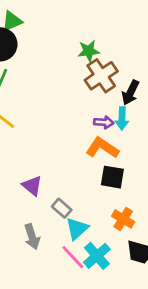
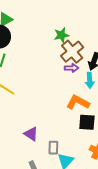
purple arrow: (104, 122) -> (72, 68), moved
gray rectangle: (62, 208) -> (53, 148), turned 56

